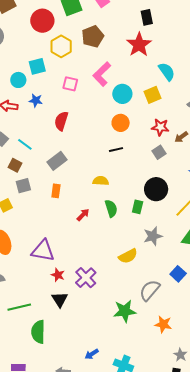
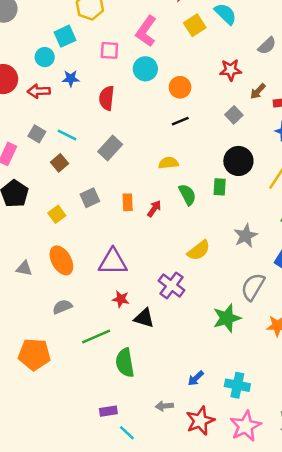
cyan circle: (122, 94) -> (145, 69), moved
yellow square: (153, 95) -> (195, 25), moved
red star: (160, 127) -> (231, 70), moved
brown square: (15, 165) -> (59, 163), turned 32
gray square: (23, 186) -> (90, 198), moved
orange rectangle: (56, 191) -> (128, 202), moved
gray star: (153, 236) -> (246, 236), moved
yellow semicircle: (128, 256) -> (199, 250), moved
red star: (58, 275) -> (121, 299), moved
black triangle: (60, 299) -> (144, 318), turned -30

